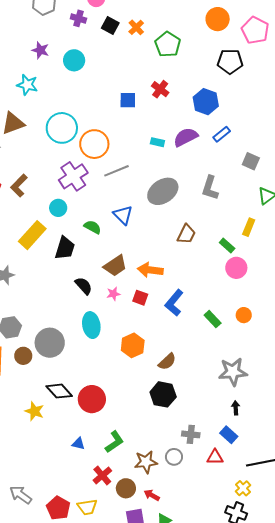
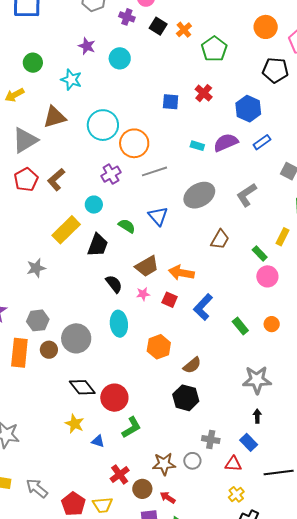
purple cross: (73, 176) -> (111, 174), size x0.7
gray L-shape: (210, 188) -> (247, 195), turned 35
yellow star: (34, 411) -> (75, 424), moved
green L-shape: (114, 442) -> (131, 427), moved
yellow cross: (243, 488) -> (236, 494), moved

